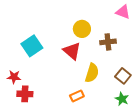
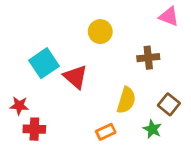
yellow circle: (82, 29) -> (100, 32), moved
red triangle: (72, 51) -> (76, 77), moved
green star: (122, 99) -> (152, 129), moved

